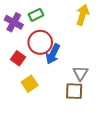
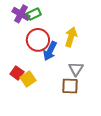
yellow arrow: (83, 15) -> (71, 37), moved
purple cross: (14, 22) -> (21, 14), moved
red square: (18, 58) -> (17, 73), moved

